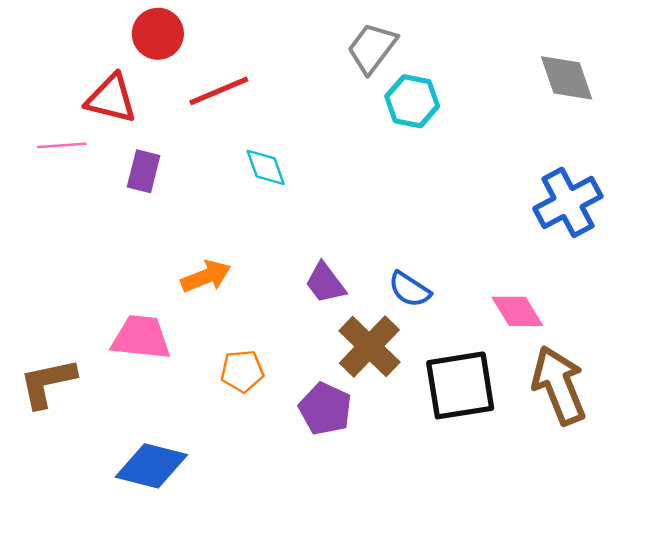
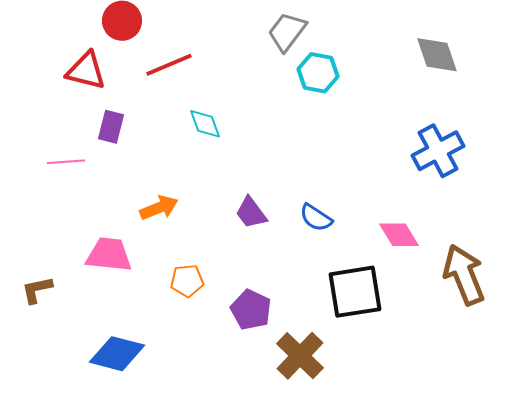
pink line: (62, 145) -> (66, 162), moved
brown cross: (369, 346) -> (300, 356), moved
brown L-shape: (48, 383) -> (37, 290), size x0.7
brown arrow: (559, 385) -> (464, 275), moved

